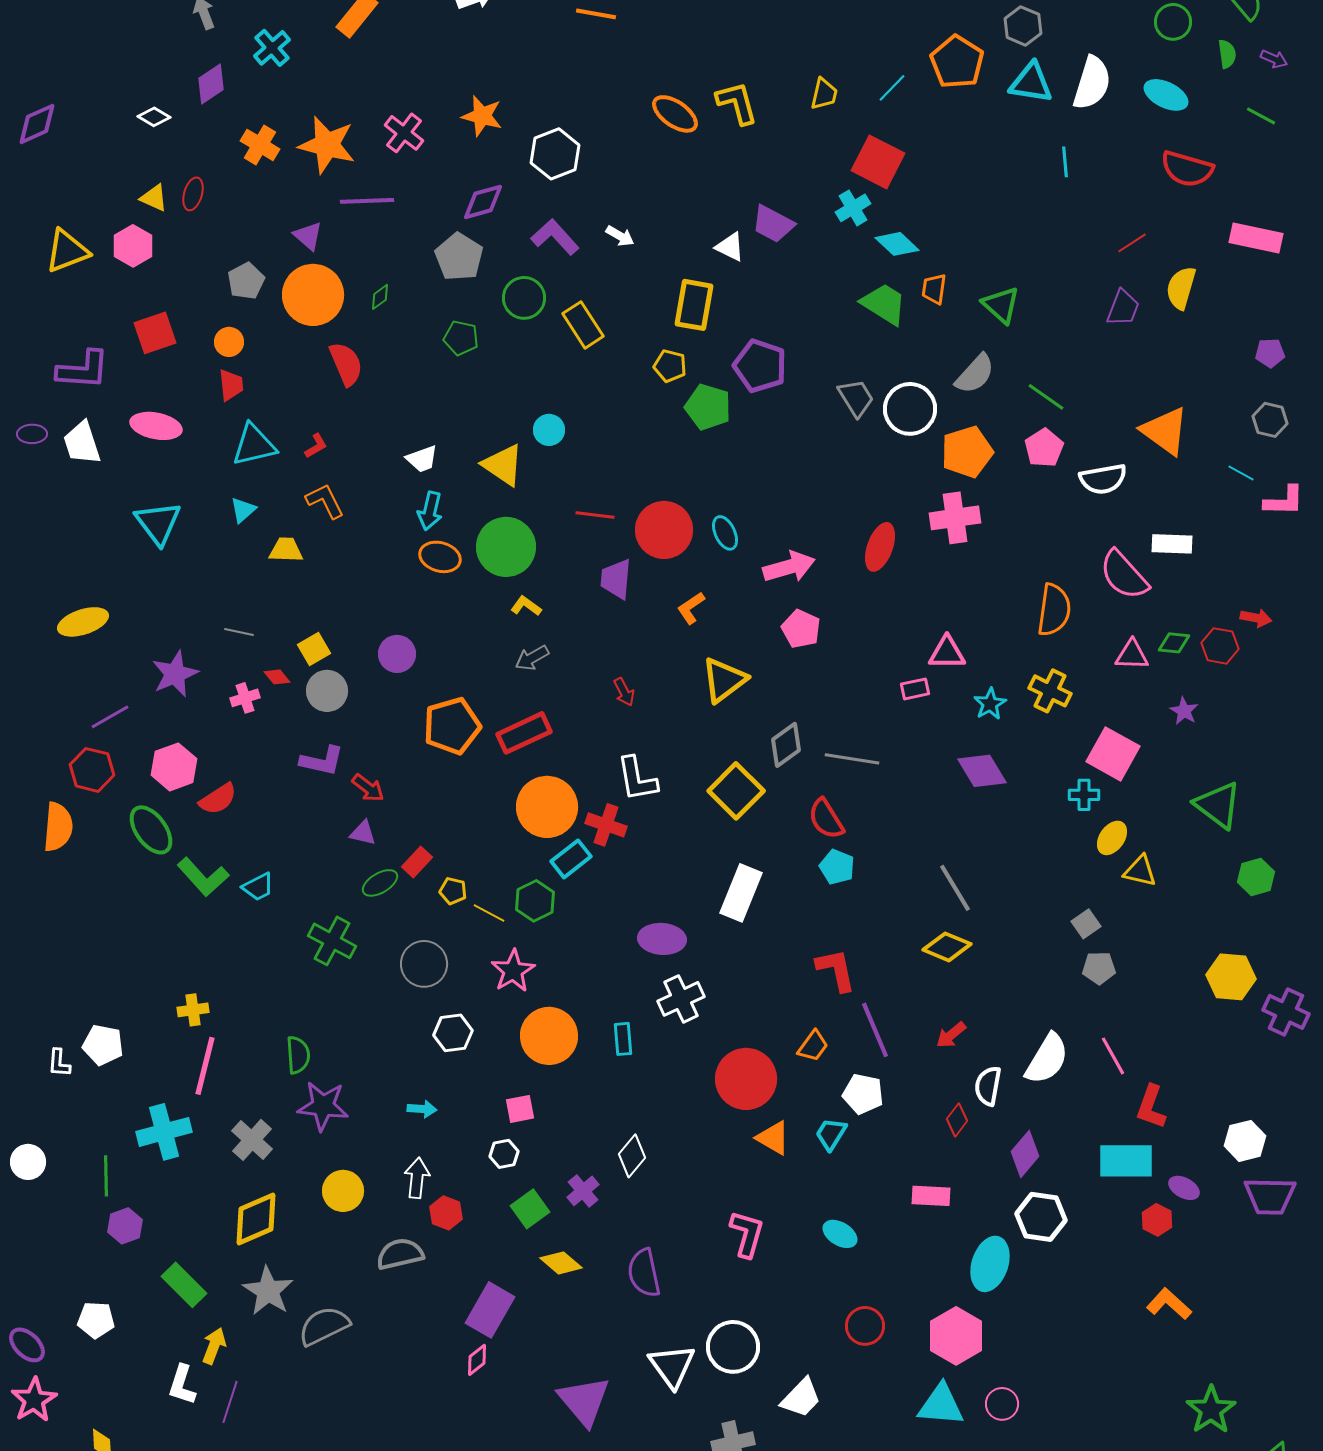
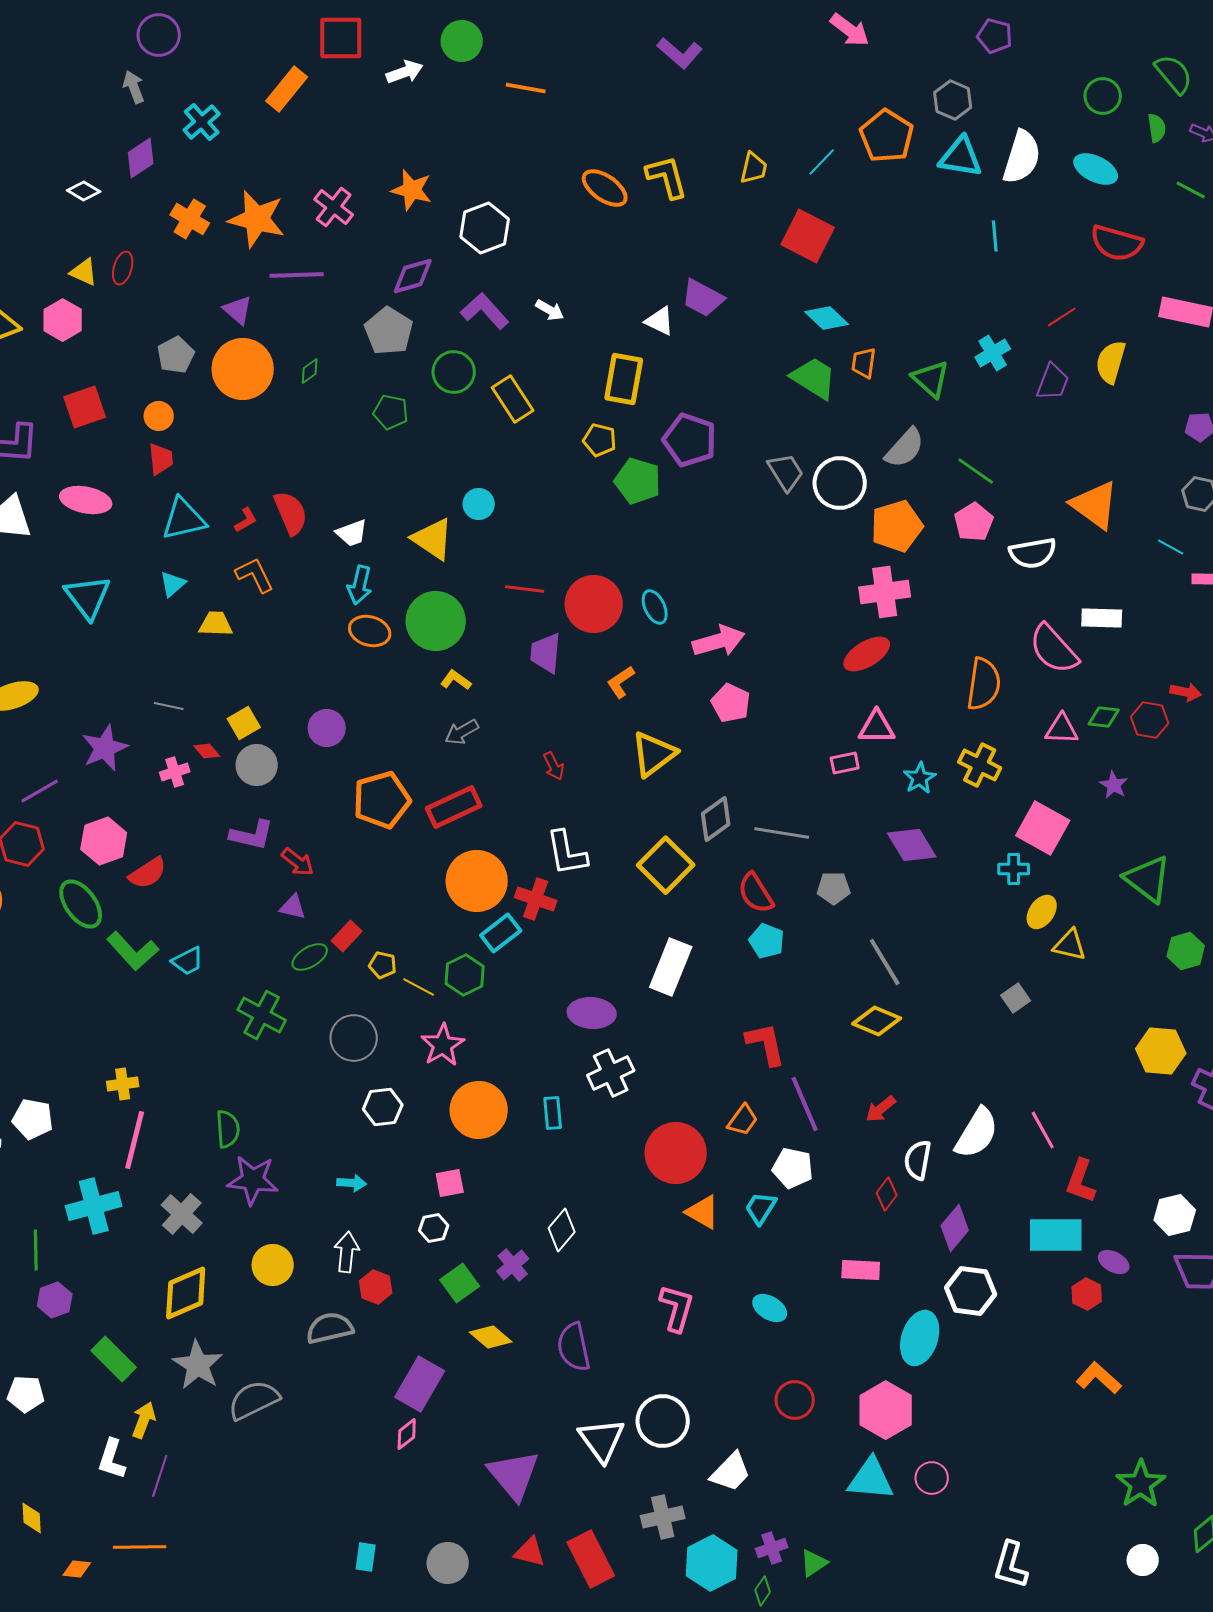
cyan cross: (853, 208) -> (993, 353), moved
red semicircle: (346, 364) -> (291, 513), moved
red ellipse: (880, 547) -> (867, 654), moved, turned 39
gray pentagon: (1099, 968) -> (834, 888), moved

